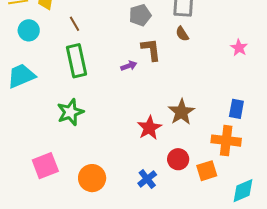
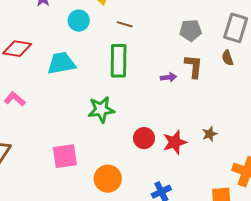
brown line: (74, 24) -> (125, 24), turned -56
brown star: (182, 112) -> (210, 134), size x0.6
red circle: (178, 159) -> (144, 138), moved

